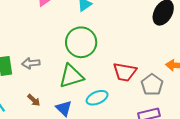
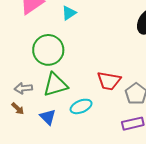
green circle: (81, 42) -> (48, 50), moved
gray arrow: (31, 63) -> (23, 88), moved

